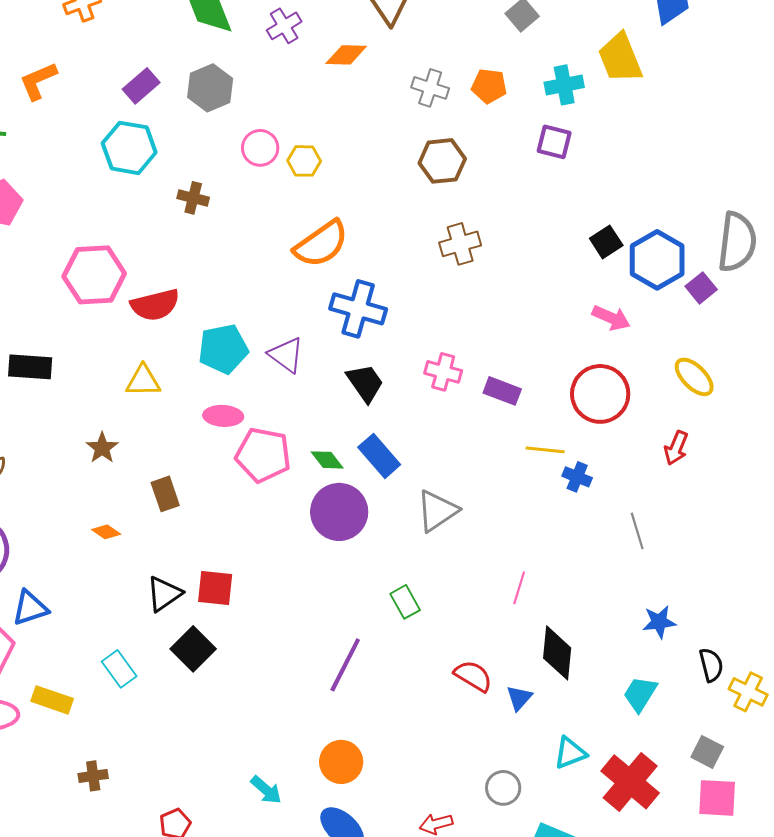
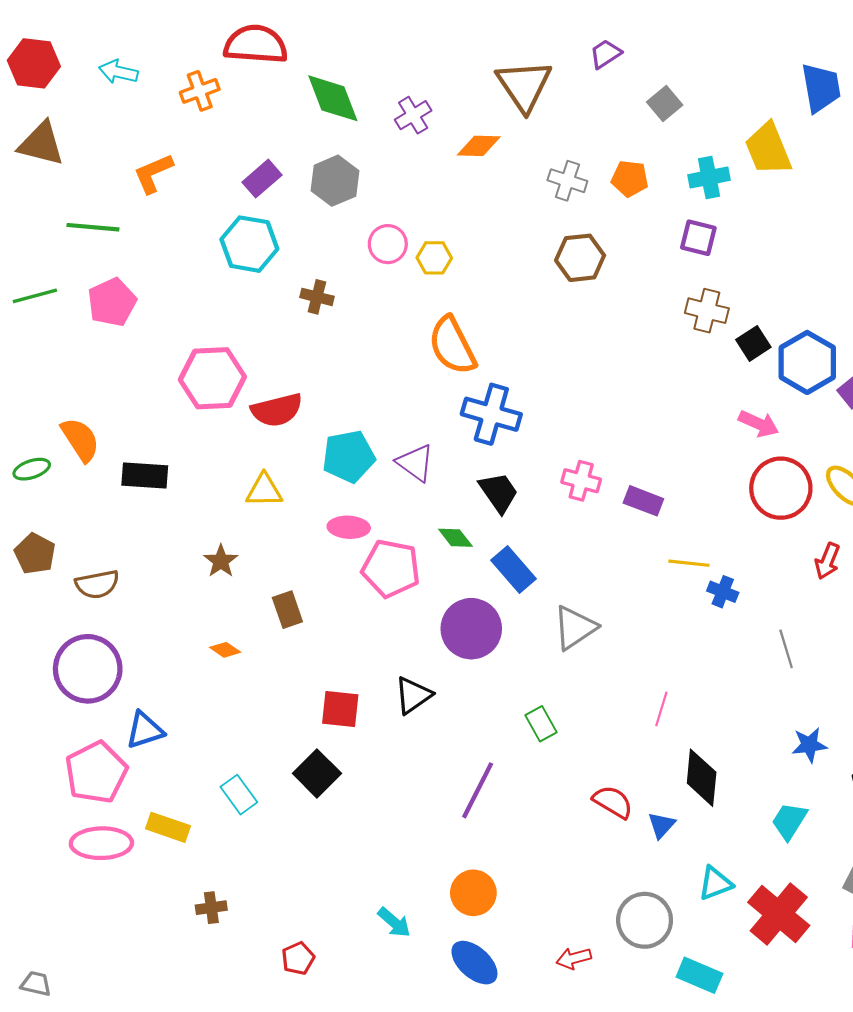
orange semicircle: (321, 244) -> (452, 346), turned 98
brown cross: (460, 244) -> (707, 311), moved, turned 30
red circle: (600, 394) -> (781, 488), moved
green diamond: (327, 460) -> (455, 538), moved
black triangle: (164, 594) -> (413, 695), moved
gray circle: (503, 788) -> (645, 920), size x1.5

